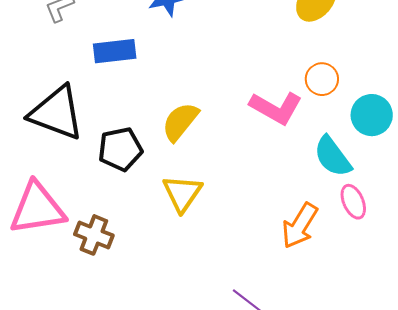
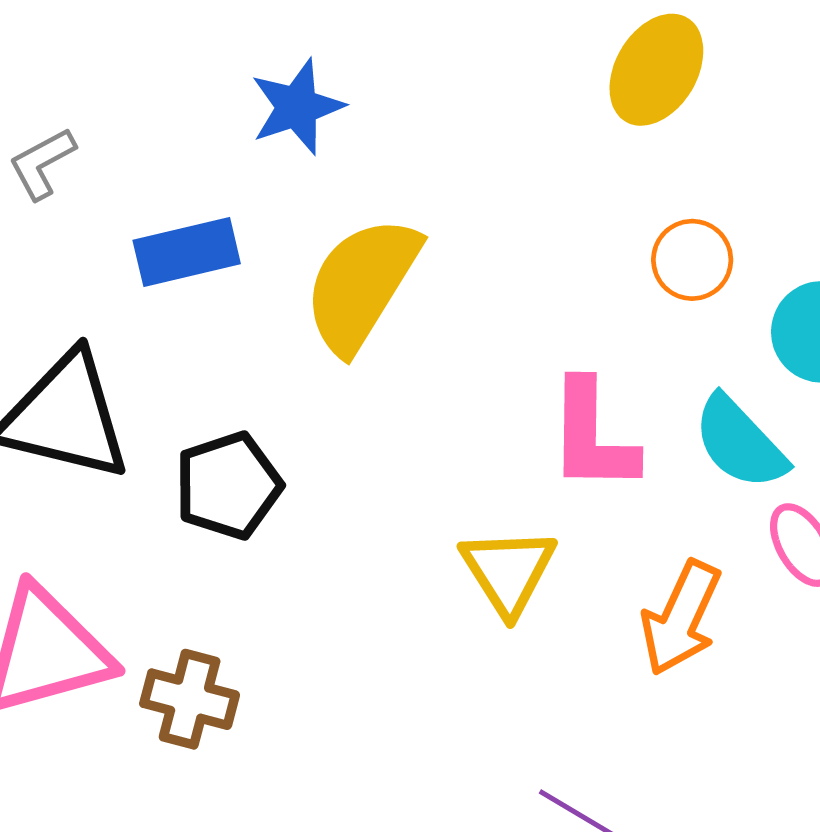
pink L-shape: (276, 108) -> (592, 436), moved, turned 68
yellow semicircle: (180, 122) -> (361, 284), moved, size x1.4
yellow triangle: (182, 193) -> (508, 571), moved

